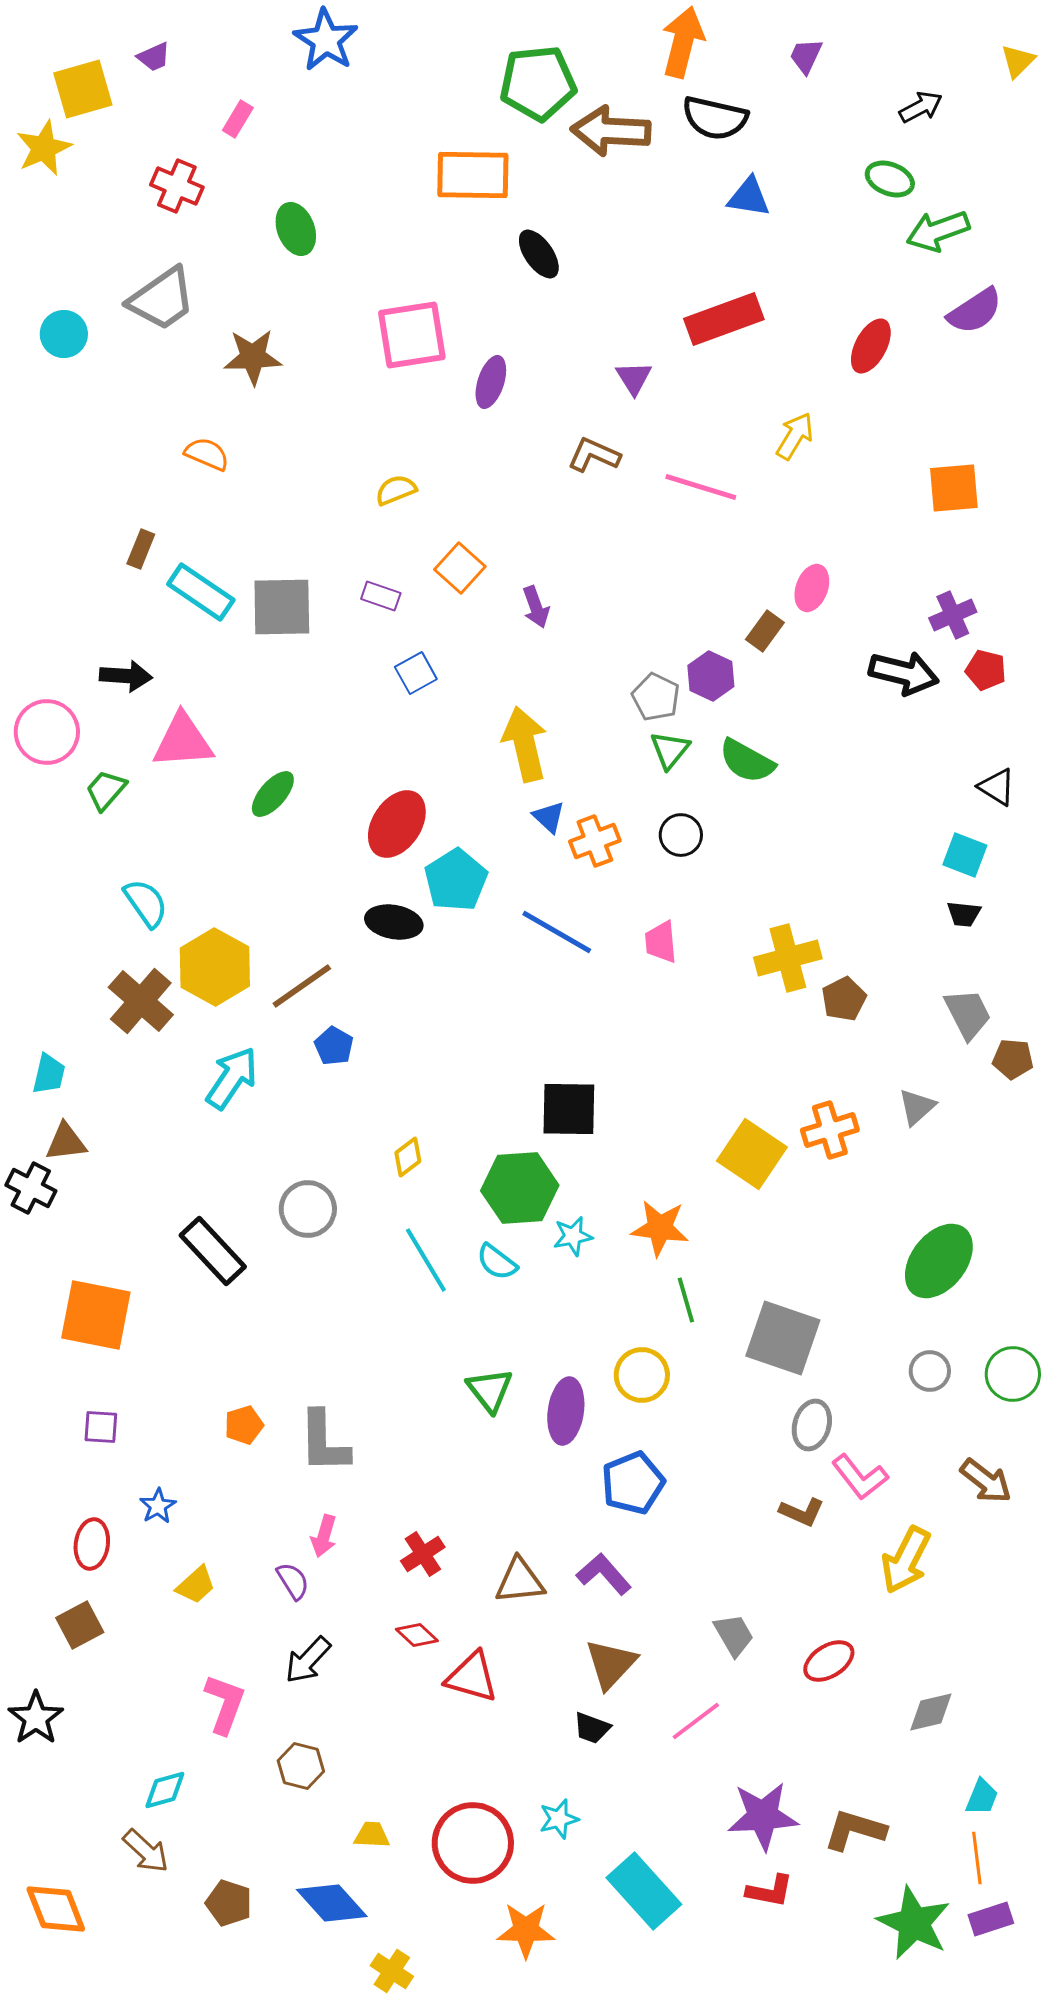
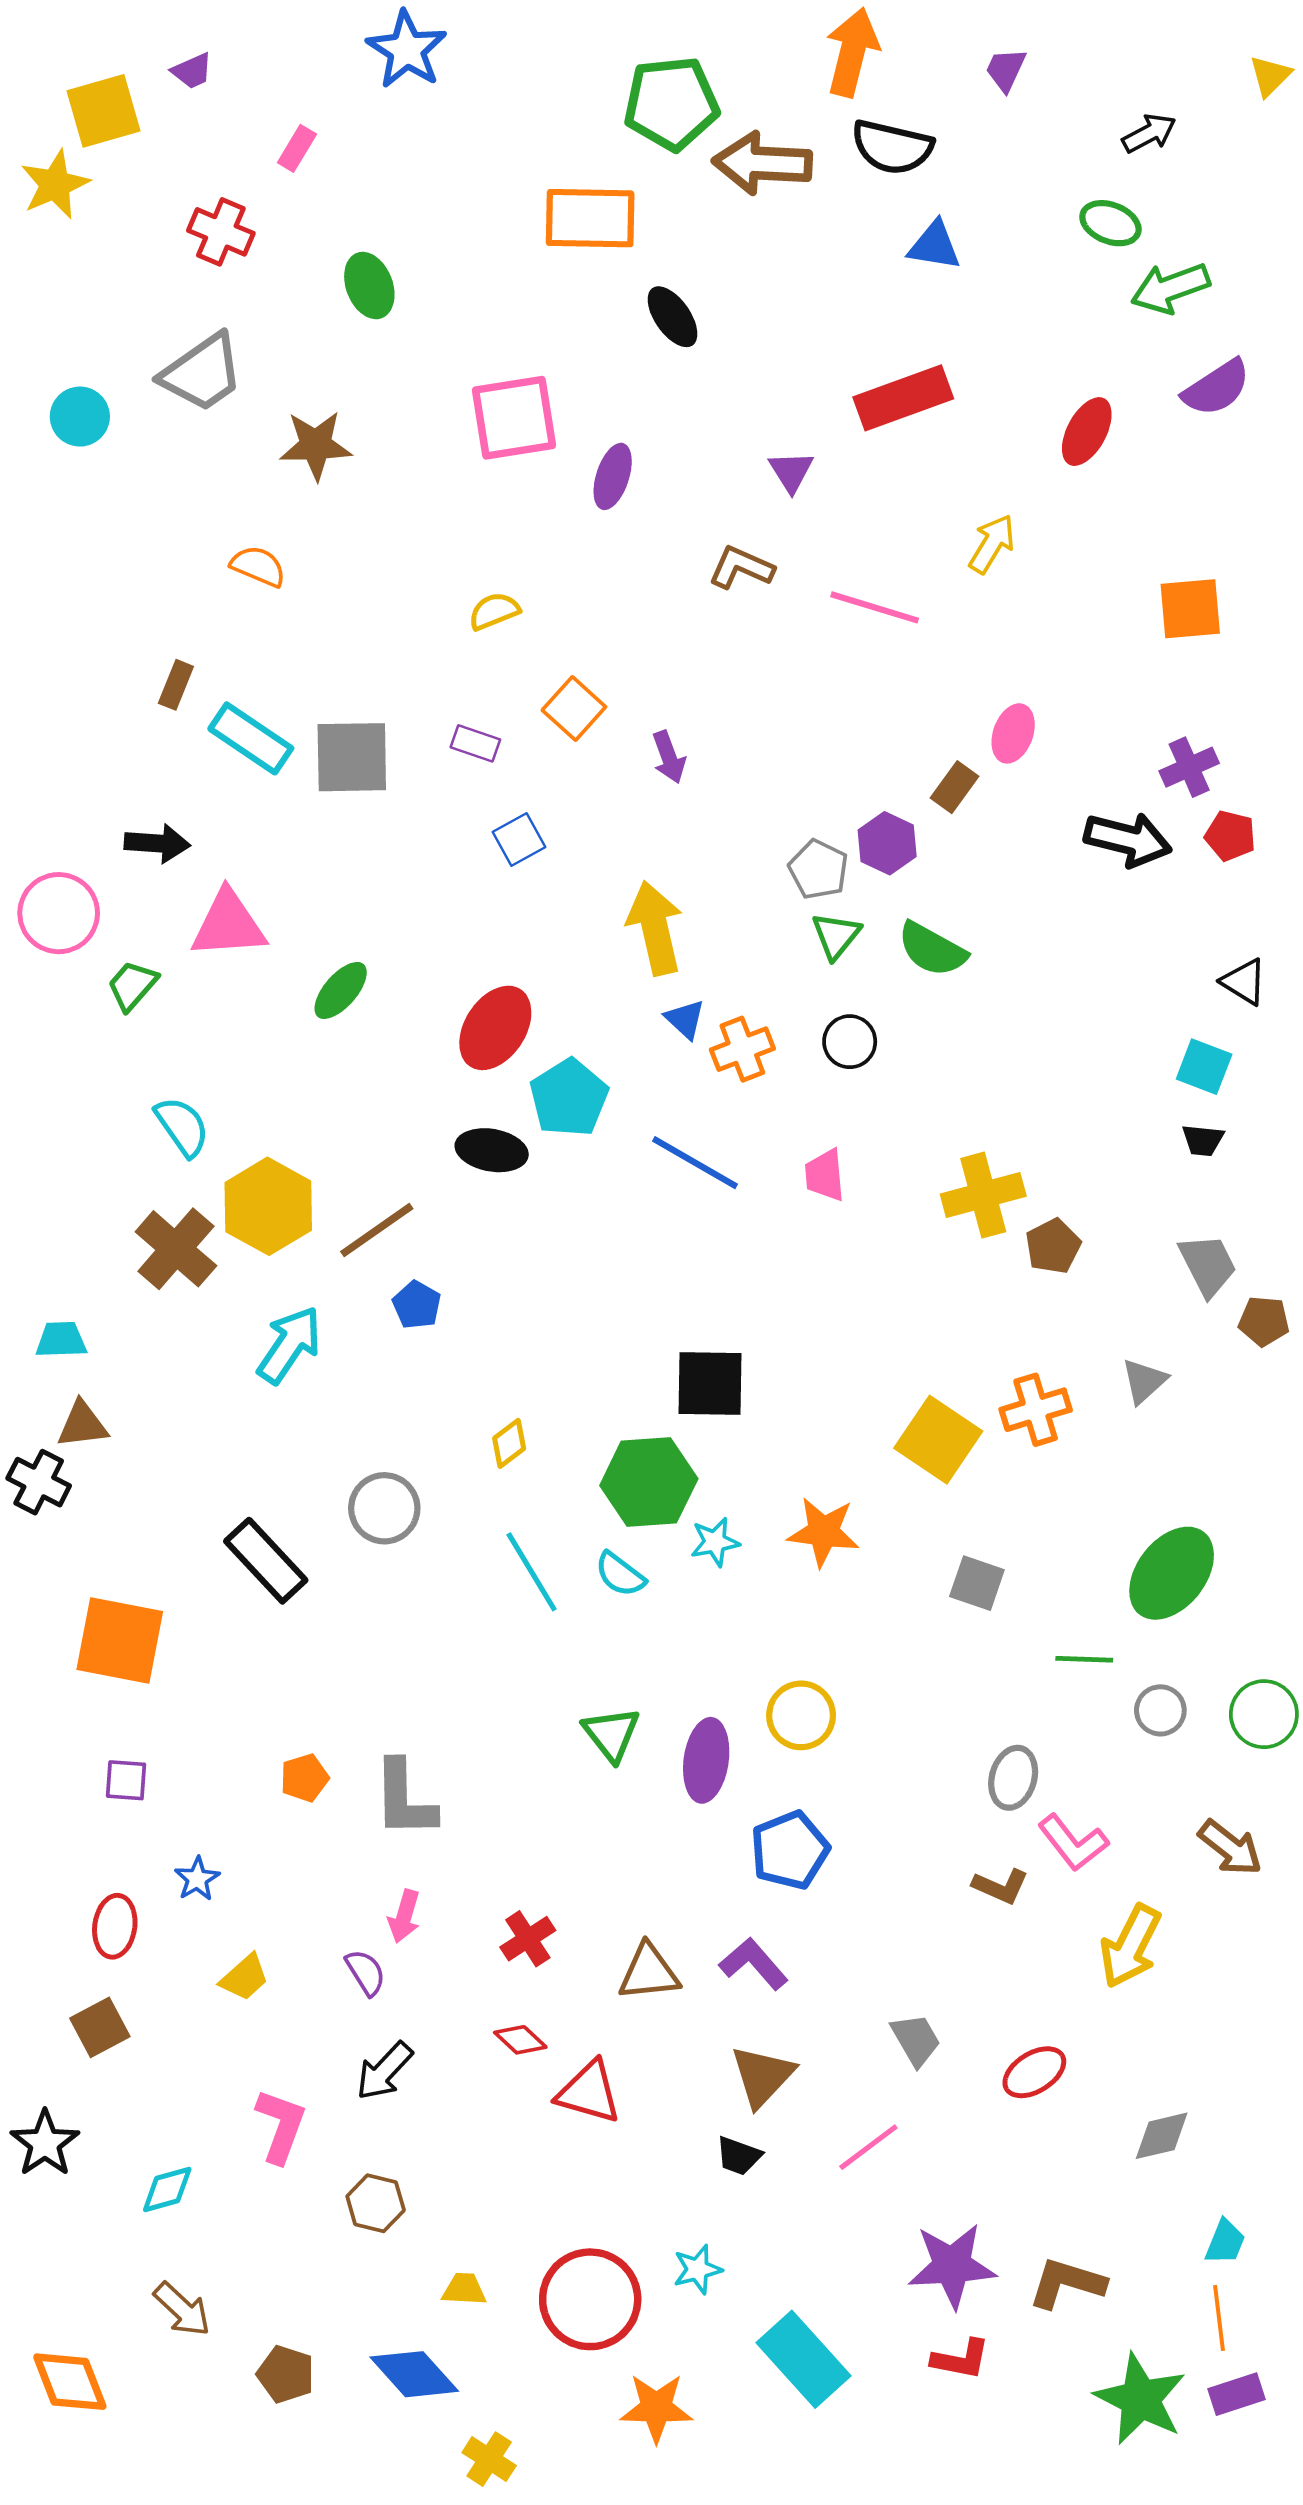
cyan trapezoid: (49, 1074) -> (61, 1340), turned -105
green line: (686, 1300) -> (1084, 1659), moved, turned -72
gray square: (783, 1338) -> (977, 1583), moved, size x0.6
cyan diamond: (165, 1790) -> (167, 2190), moved

